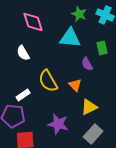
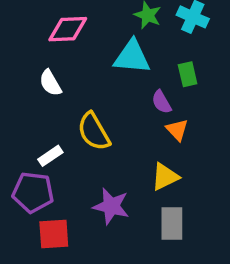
pink diamond: (33, 22) -> (68, 29), turned -75
orange triangle: (75, 85) -> (177, 130), moved
gray rectangle: (93, 134) -> (172, 224), turned -42

